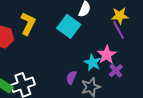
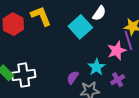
yellow L-shape: (28, 24) -> (41, 16), turned -60
pink star: (107, 55) -> (117, 51), moved

